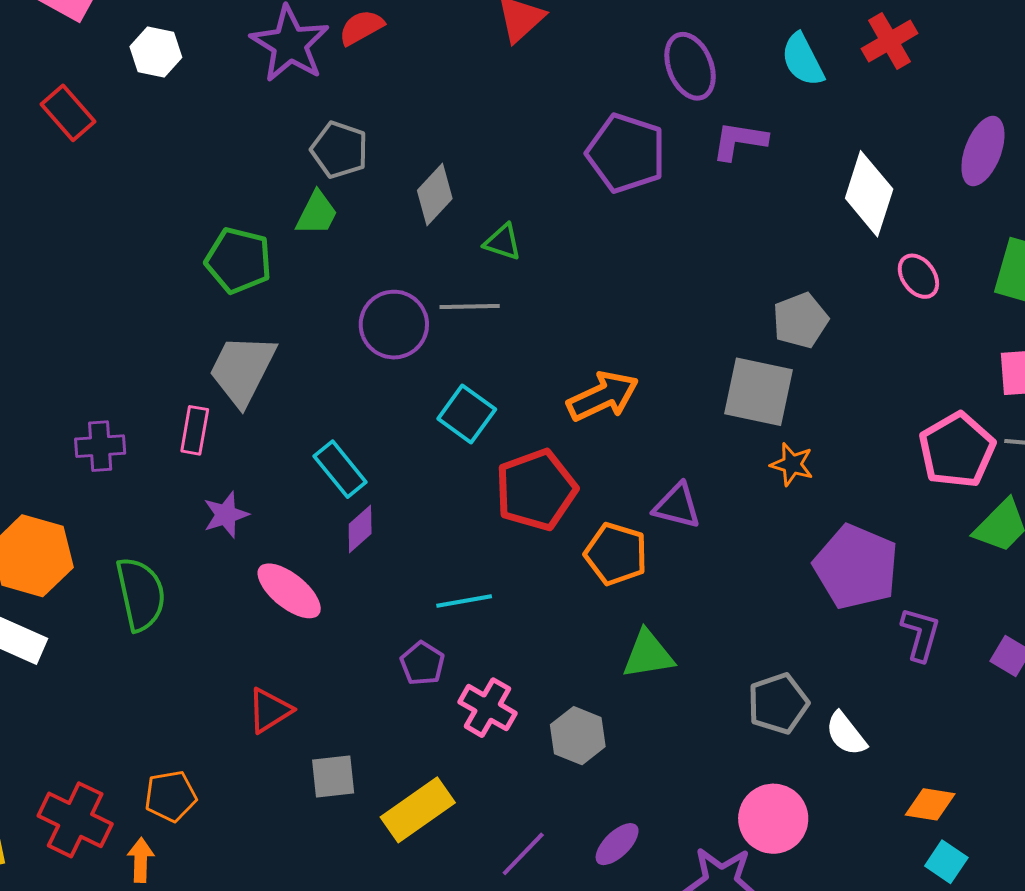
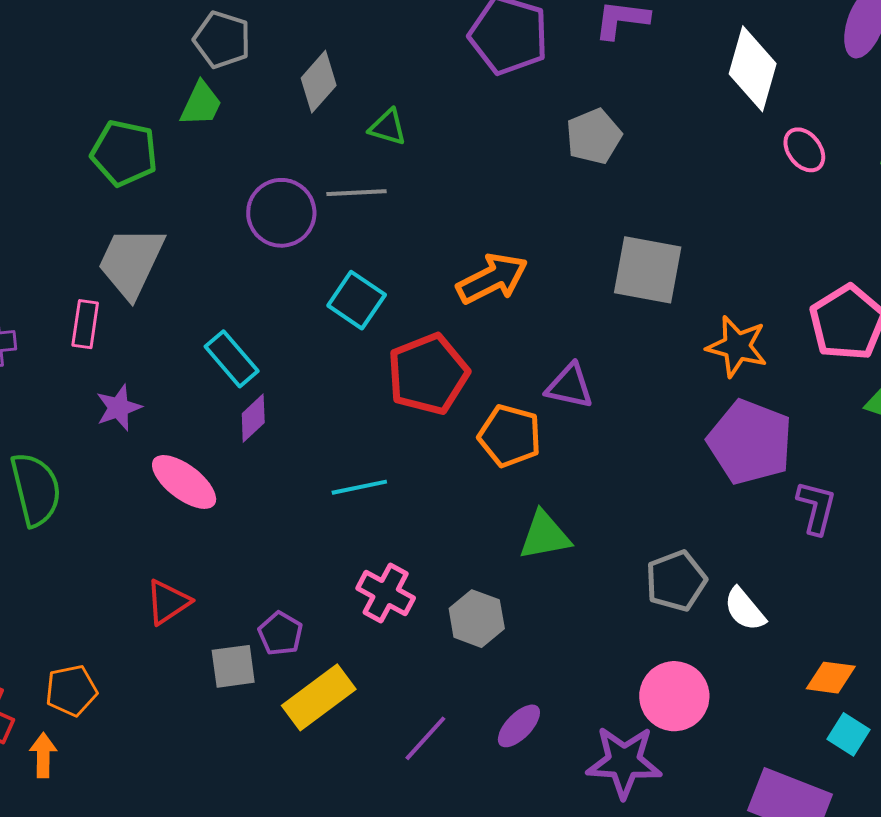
gray pentagon: (800, 320) -> (594, 136), moved
orange star: (792, 464) -> (737, 346), moved, size x1.4
purple pentagon: (422, 663) -> (280, 634), moved

